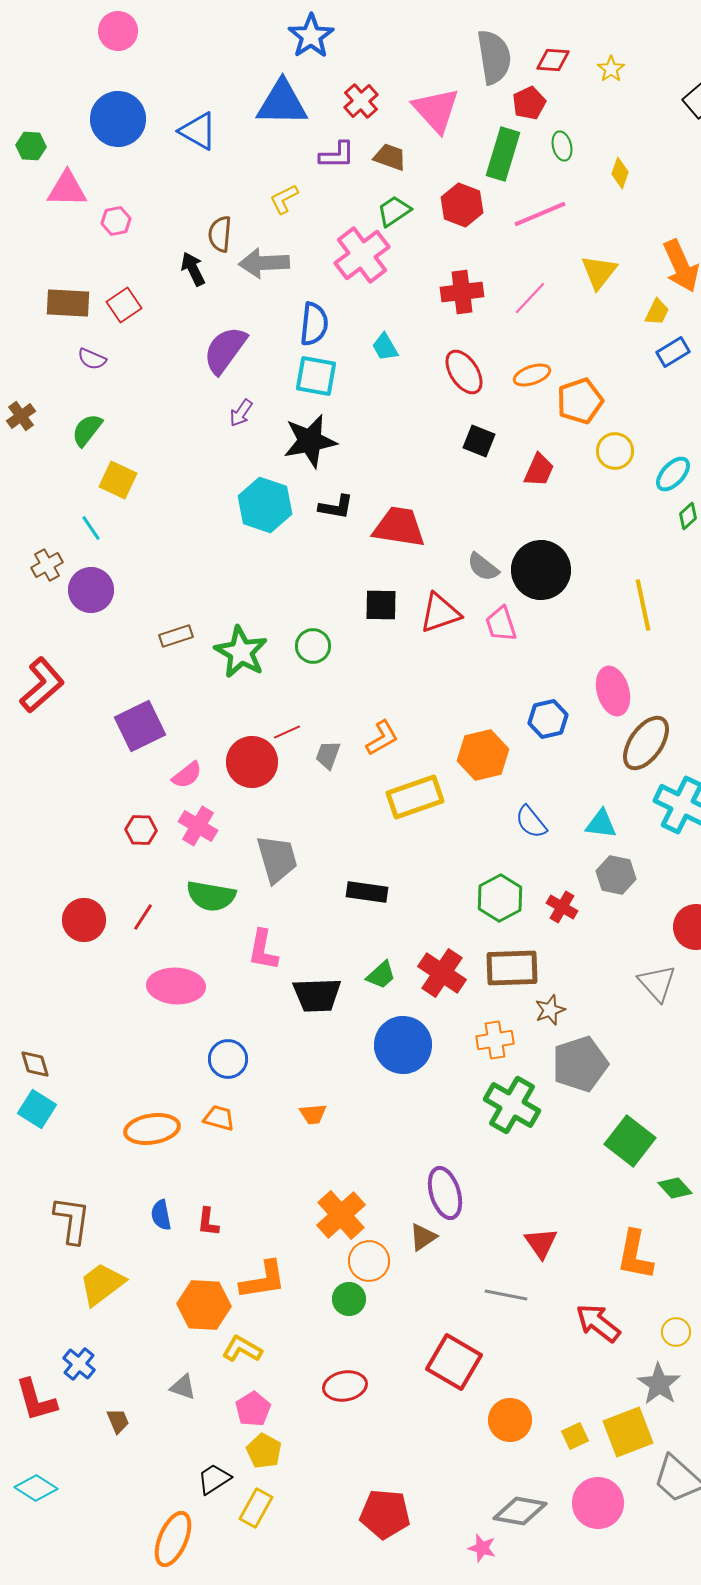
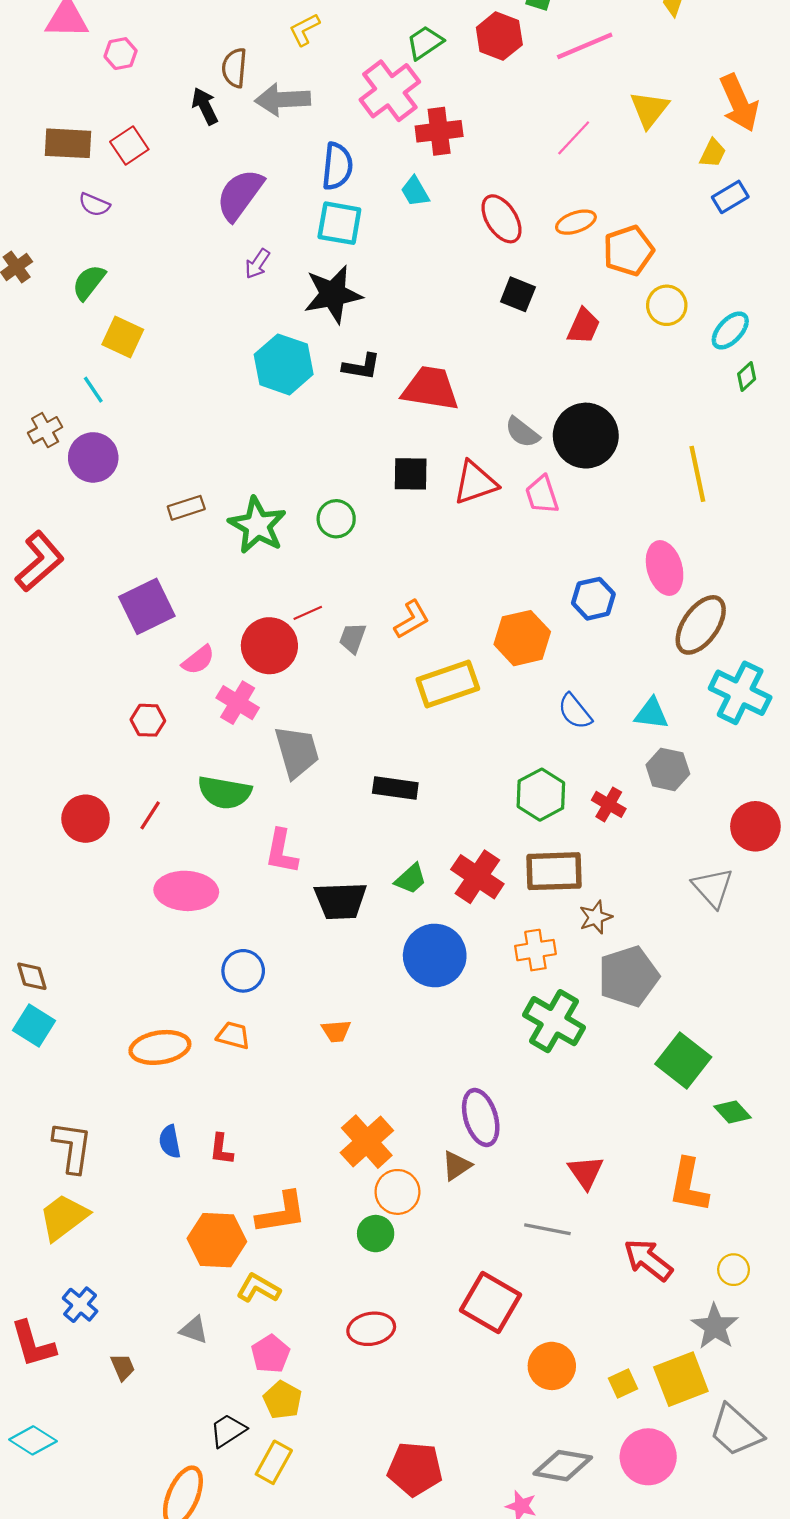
red cross: (462, 292) -> (439, 131), moved
pink cross: (198, 826) -> (238, 703), moved
yellow trapezoid: (102, 1284) -> (64, 1217), moved

